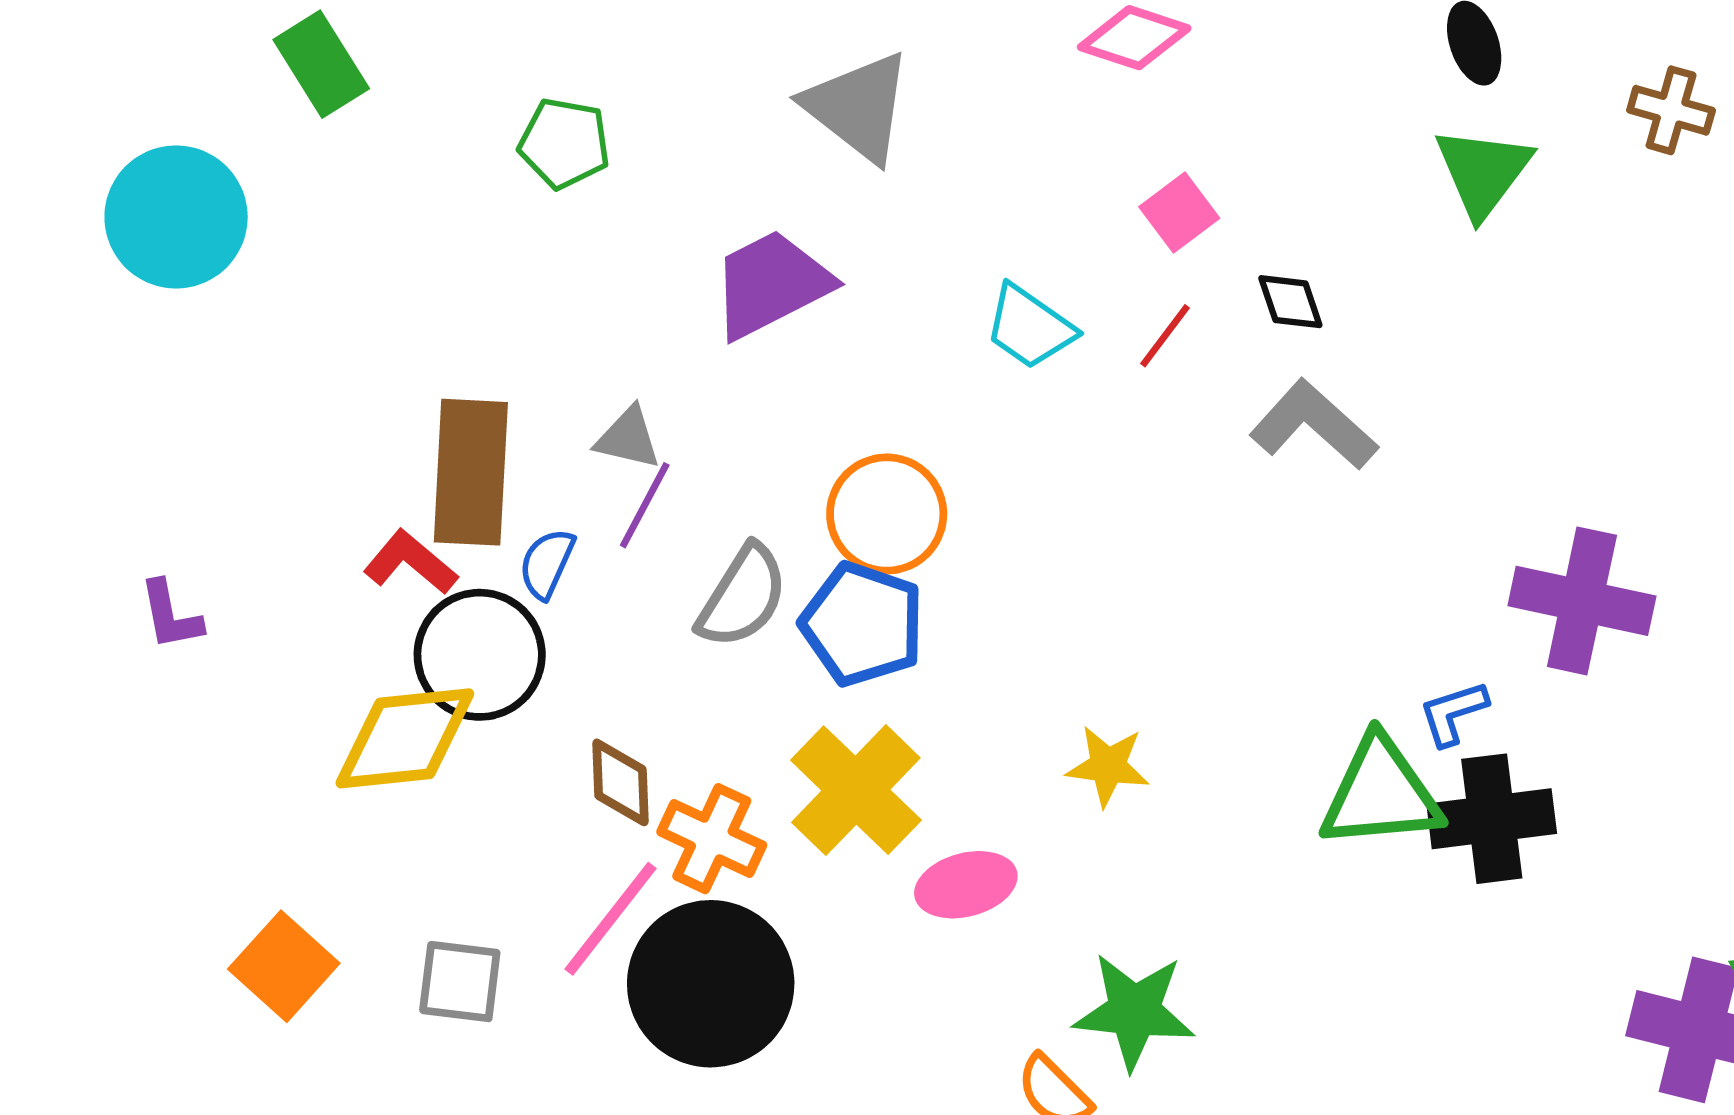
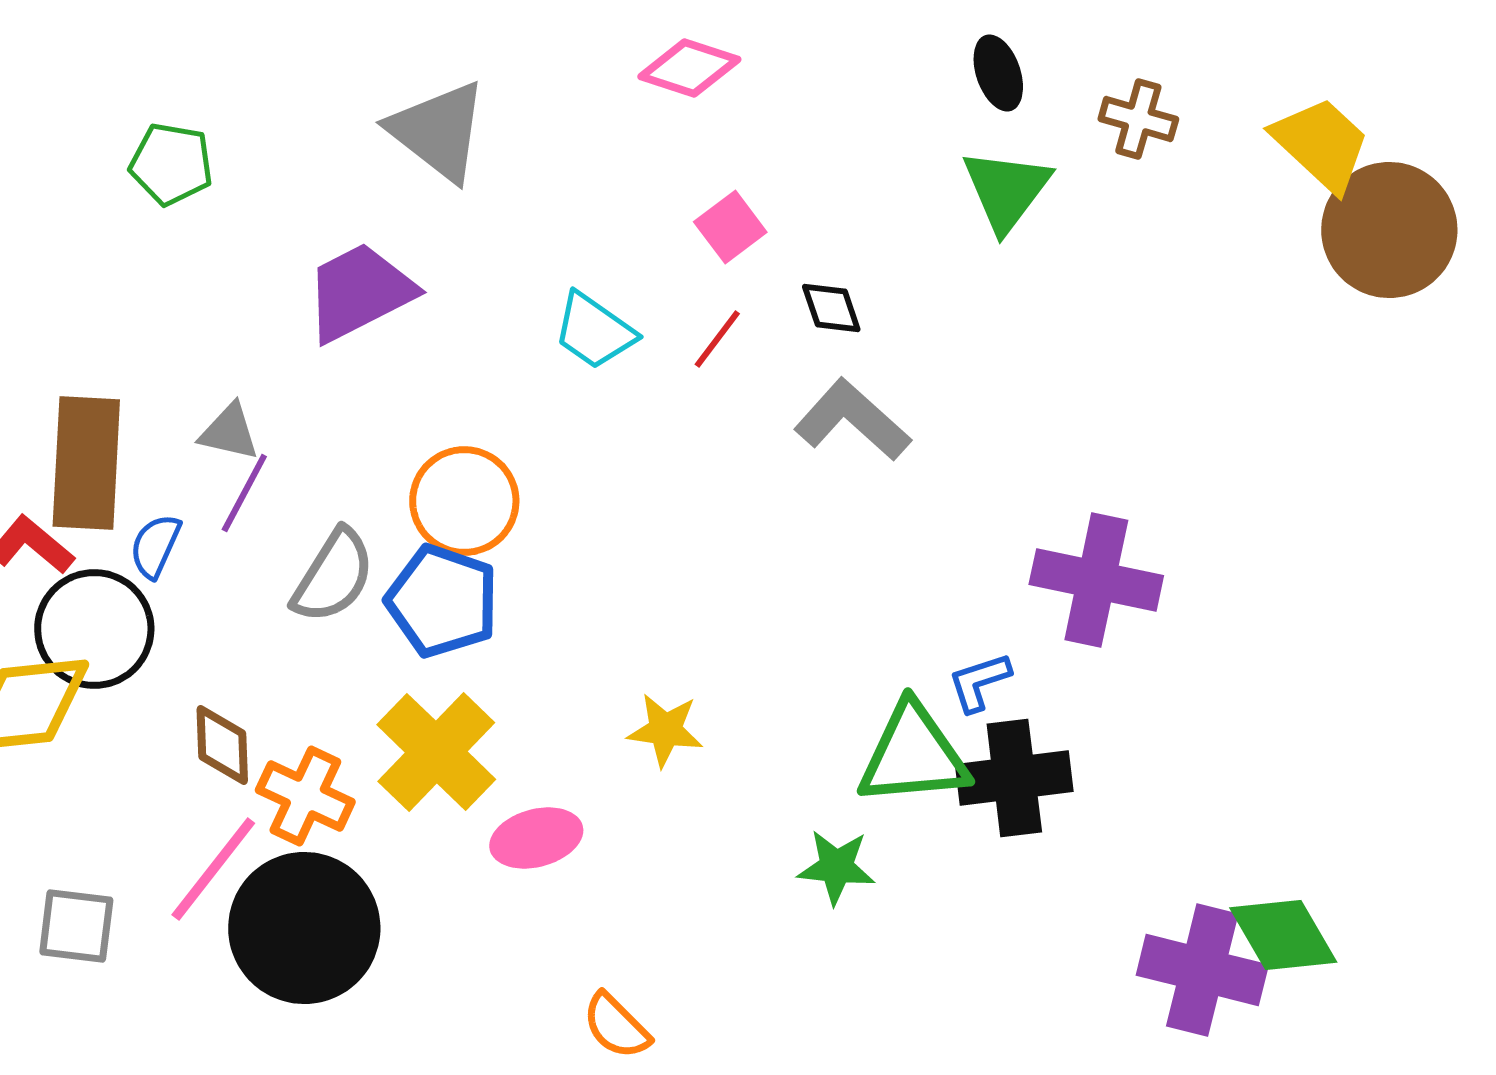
brown cross: (1671, 110) -> (1138, 119), moved
green star: (1134, 1011) -> (836, 867), moved, size x0.7

